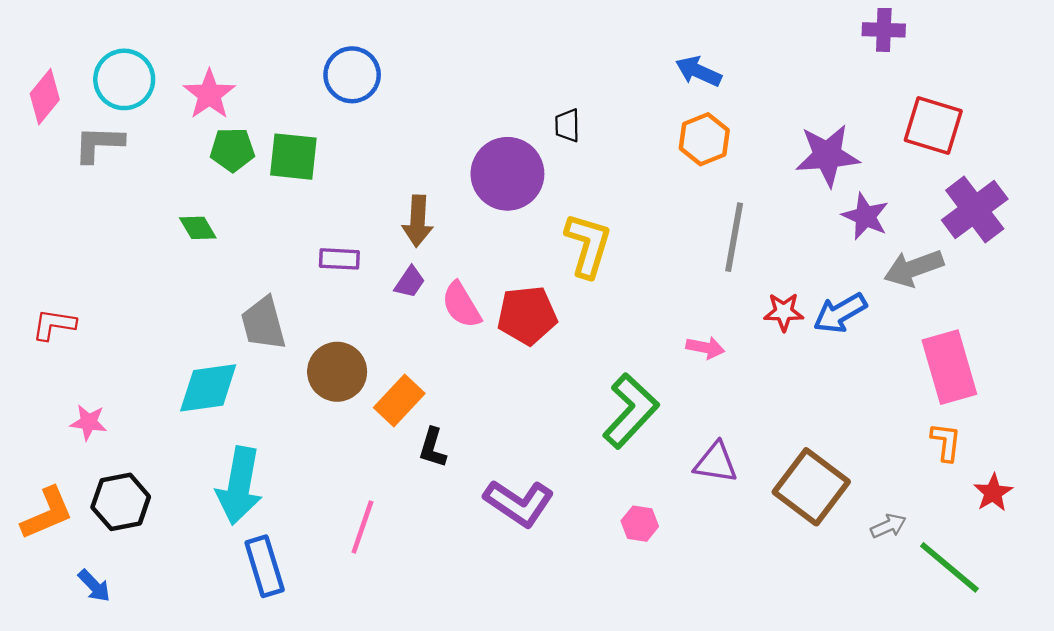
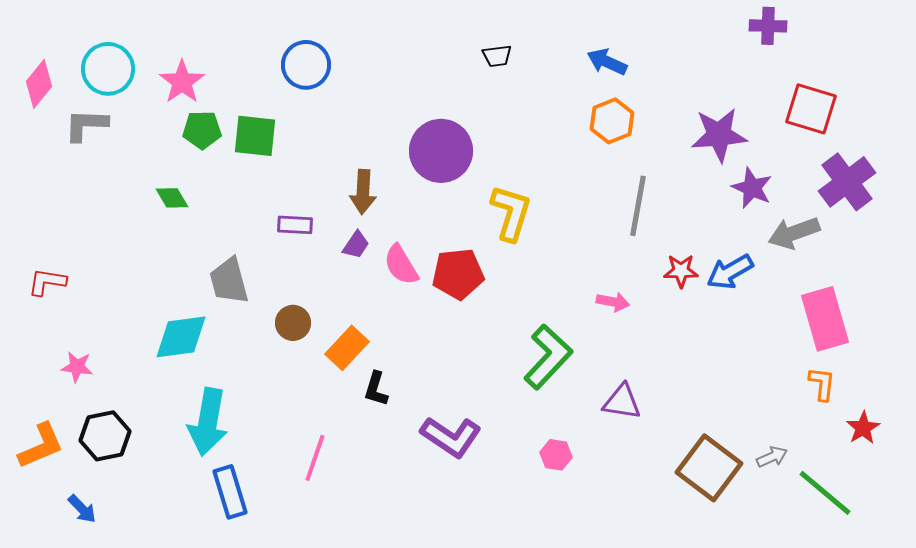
black trapezoid: (567, 125) -> (497, 56), moved, turned -96
brown circle: (337, 372) -> (293, 323), size x0.7
brown square: (811, 487) -> (709, 468), moved

